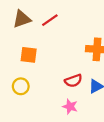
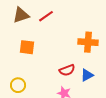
yellow circle: (21, 86) -> (18, 85), moved

